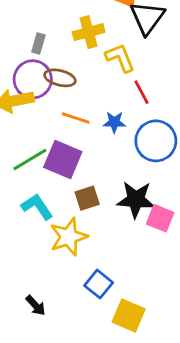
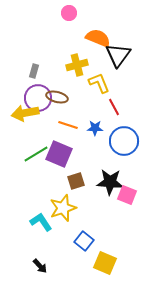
gray rectangle: (38, 44) -> (34, 71), moved
cyan L-shape: (37, 207) -> (41, 222), moved
black arrow: (36, 305) -> (40, 266), moved

